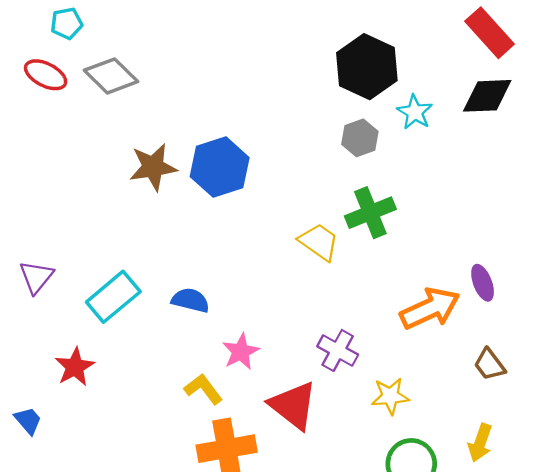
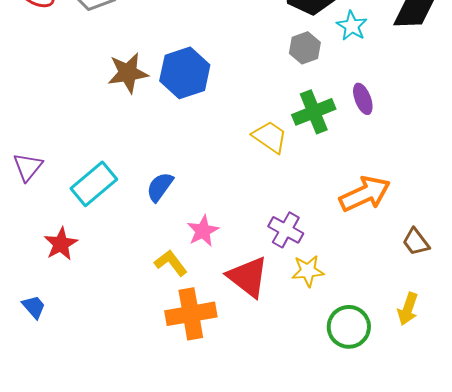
purple ellipse: (483, 283) -> (363, 99), moved
blue semicircle: (190, 300) -> (160, 187), turned -68
yellow star: (390, 396) -> (308, 271), moved
blue trapezoid: (28, 421) -> (34, 307), moved

